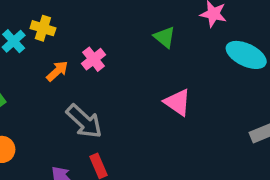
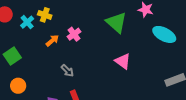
green triangle: (165, 37) -> (116, 22), size x1.6
gray arrow: (84, 121) -> (67, 71), size x0.6

